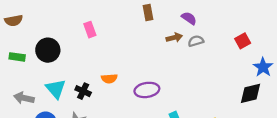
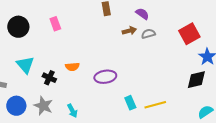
red square: (243, 41) -> (189, 34), size x1.5
black circle: (48, 50) -> (18, 27), moved
cyan triangle: (56, 89) -> (25, 65), moved

